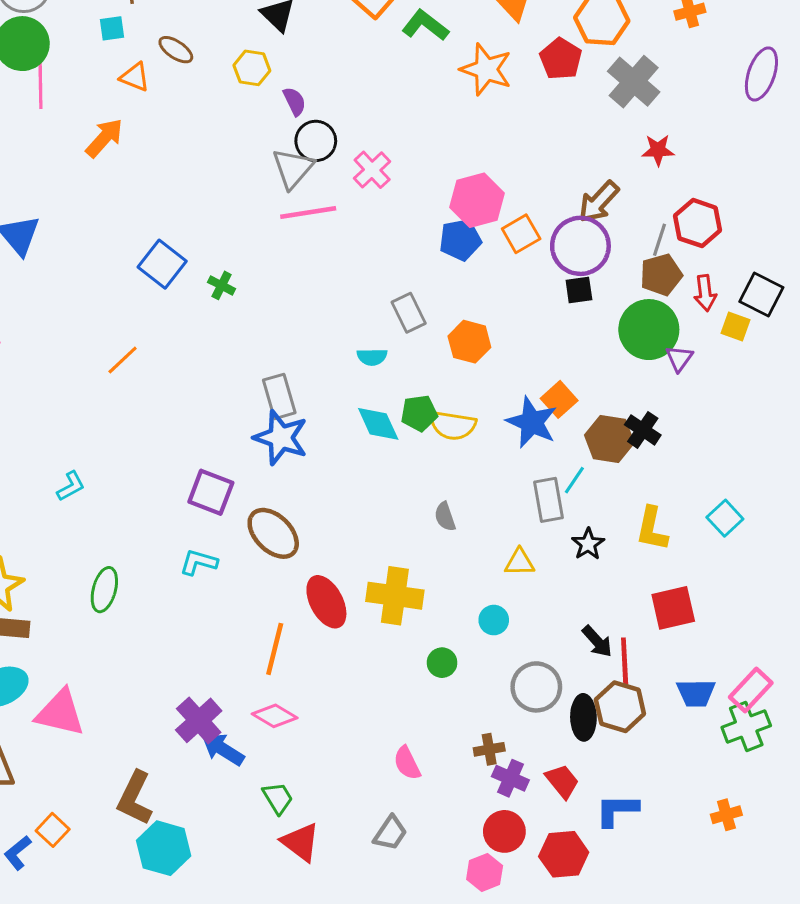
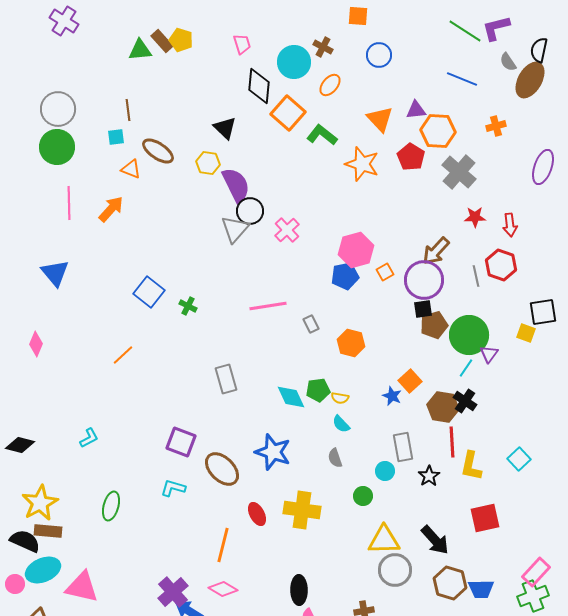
brown ellipse: (176, 50) -> (158, 151), size x1.4
pink line: (40, 83) -> (69, 203), moved
purple semicircle: (294, 101) -> (236, 185), size x1.8
pink line: (308, 212) -> (268, 306), moved
orange square: (521, 234) -> (385, 272), size x0.7
gray line: (660, 240) -> (476, 276), turned -30
brown pentagon: (661, 275) -> (434, 325), moved
red arrow: (705, 293) -> (510, 225), moved
black square: (761, 295) -> (543, 312), turned -36
gray rectangle: (409, 313) -> (311, 324), size x0.7
cyan semicircle: (372, 357) -> (341, 424), moved, turned 48
blue star: (532, 422) -> (392, 396), size x0.6
yellow semicircle: (453, 425) -> (340, 398), size x0.6
blue star: (281, 438) -> (273, 452), moved
cyan line: (574, 480) -> (466, 368), moved
yellow triangle: (520, 562) -> (384, 540), moved, size x1.6
red ellipse: (326, 602) -> (257, 514), size x0.7
cyan circle: (494, 620) -> (385, 471), moved
black arrow: (597, 641) -> (435, 540), size x1.4
red line: (625, 661) -> (452, 442), moved
green circle: (442, 663) -> (363, 496), moved
blue trapezoid: (696, 693) -> (481, 589), moved
black ellipse: (583, 717) -> (299, 590), moved

